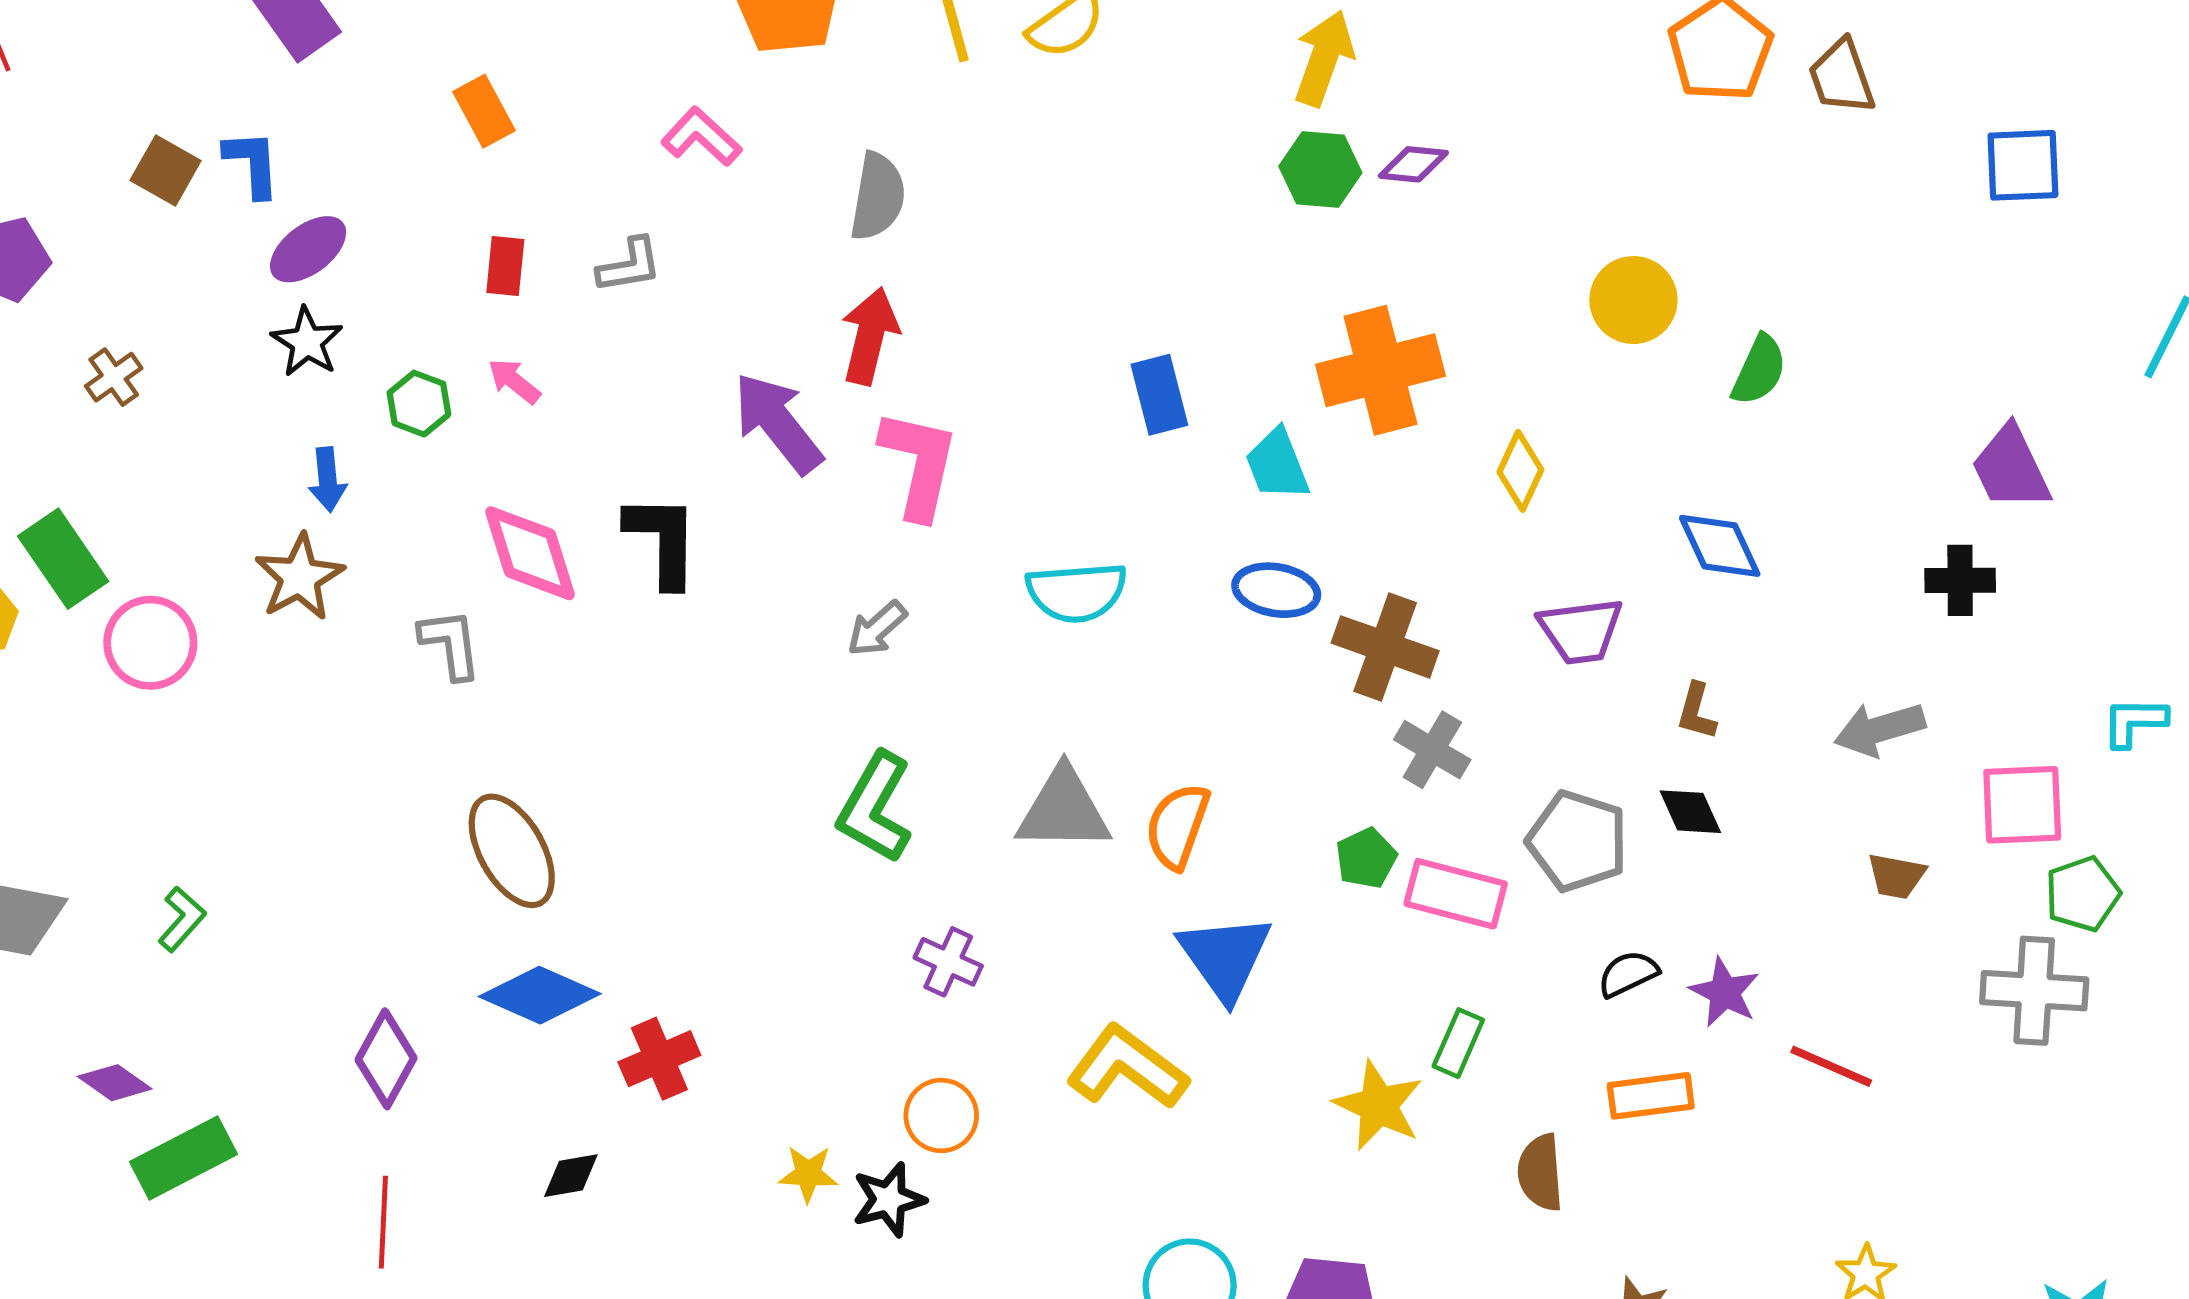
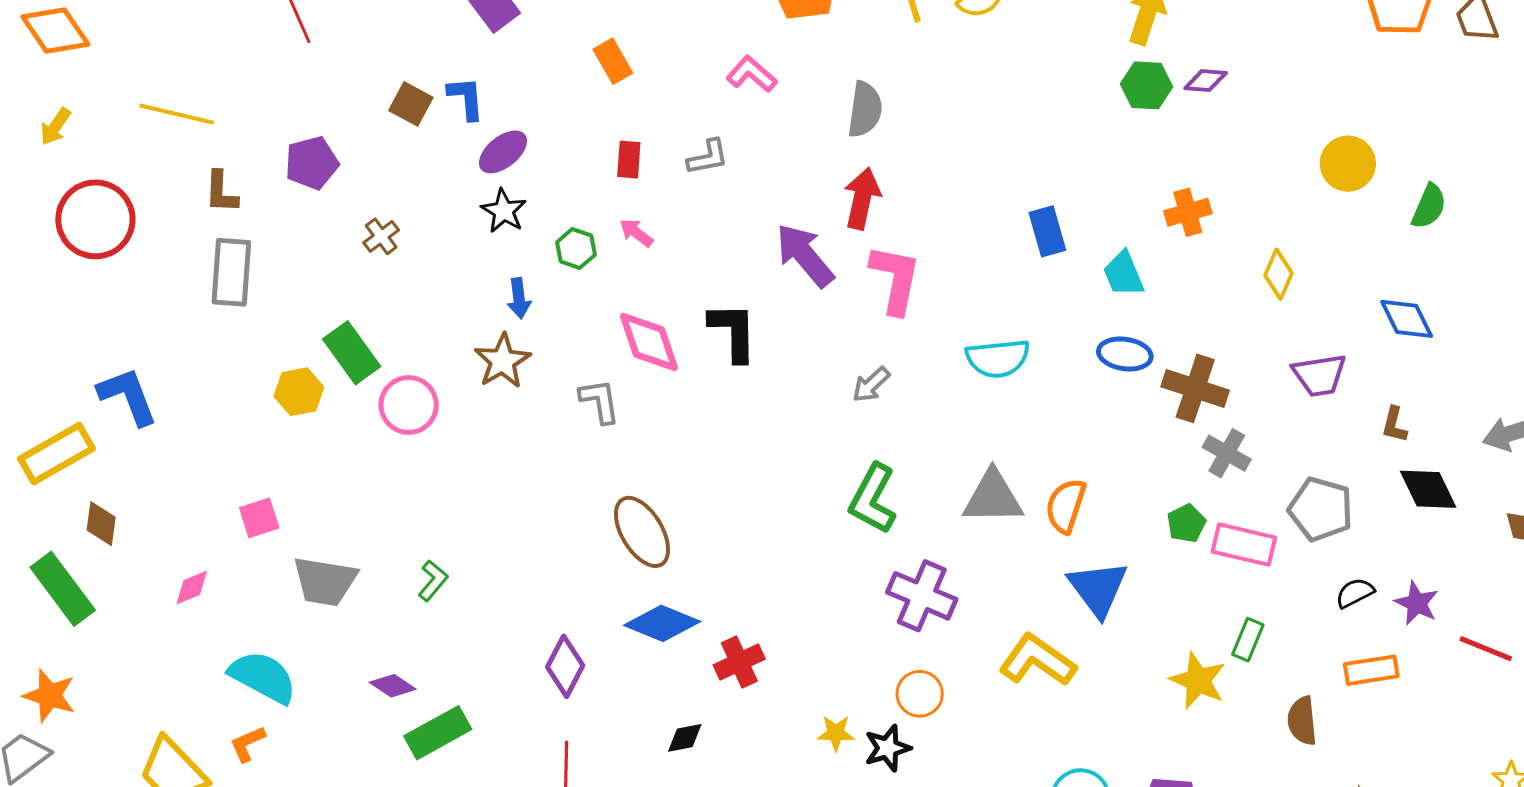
orange cross: (1380, 370) -> (1188, 212), size x0.6
black diamond: (1690, 812) -> (1428, 489), moved, size x1.4
purple cross: (948, 962) -> (922, 596), size x1.6

